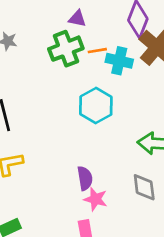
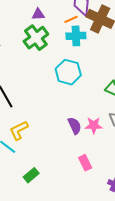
orange line: (97, 51) -> (71, 19), moved
pink star: (96, 199) -> (94, 125), moved

